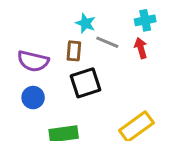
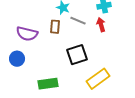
black square: (85, 83) -> (77, 55), moved
blue circle: (33, 98) -> (17, 59), moved

